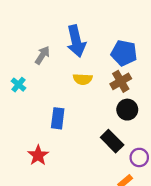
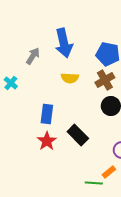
black rectangle: (112, 141) -> (78, 135), moved
red star: (38, 155) -> (47, 141), moved

